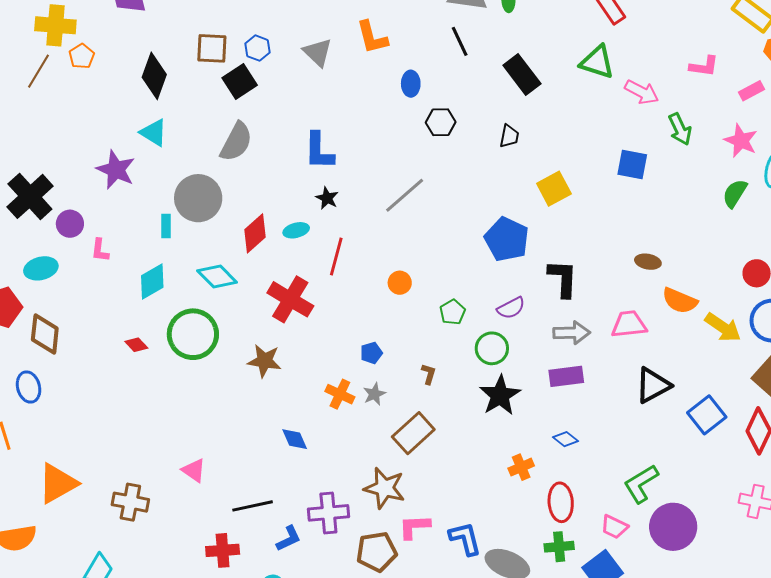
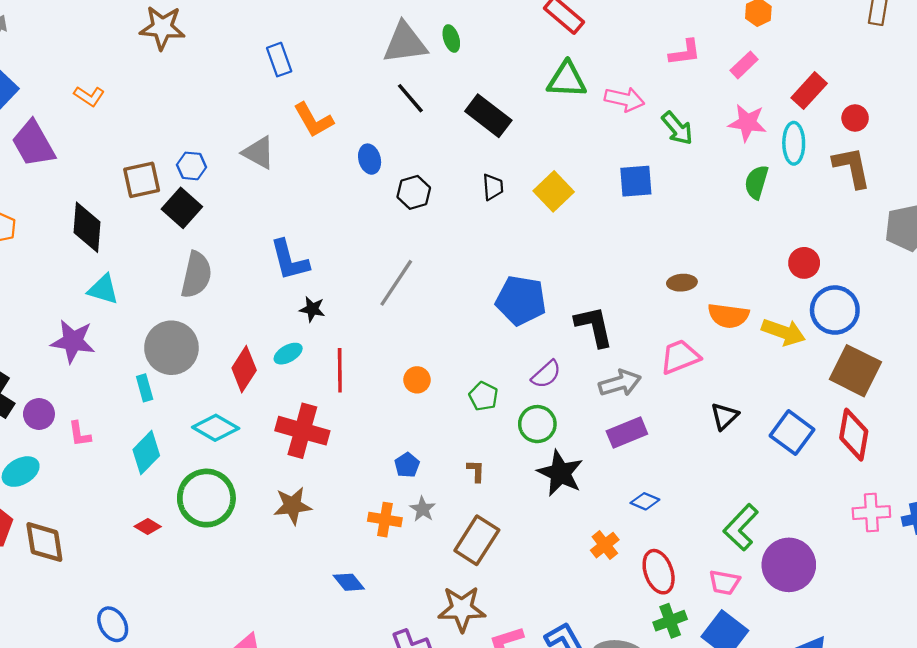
yellow square: (554, 189) -> (554, 191), moved
black triangle: (653, 385) -> (724, 416), size x0.7
blue ellipse: (29, 387) -> (113, 624), moved

